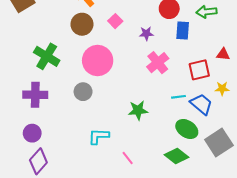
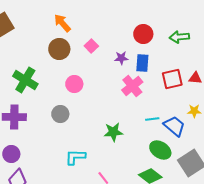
blue rectangle: (183, 30) -> (142, 63), moved
pink circle: (98, 61) -> (74, 84), size x0.6
red square: (199, 70) -> (172, 79), moved

